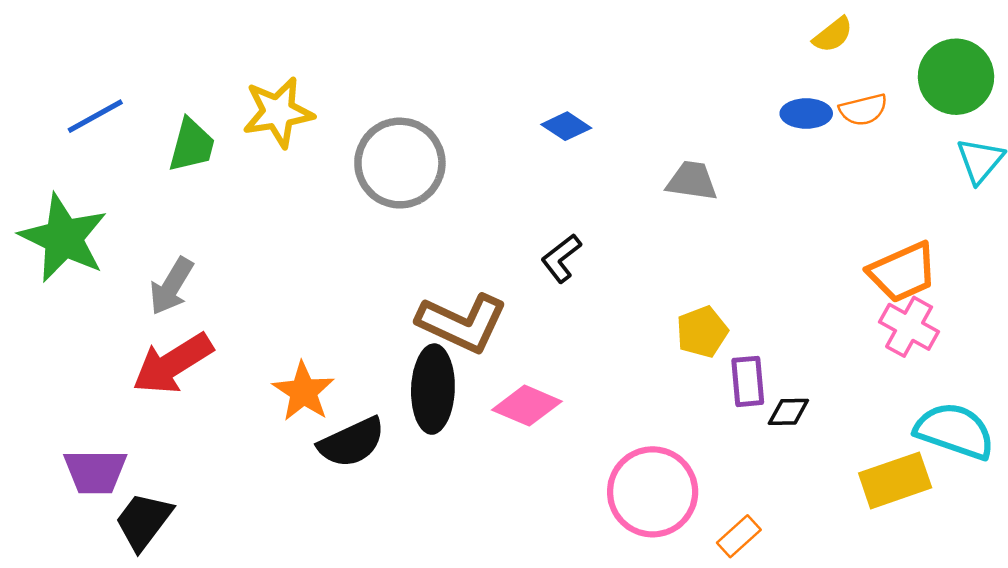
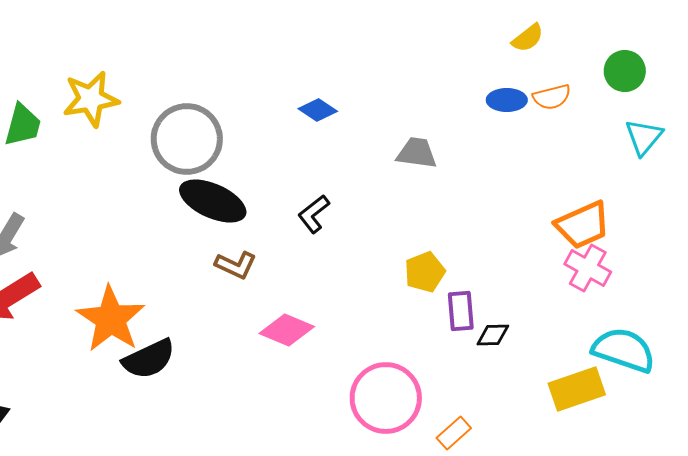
green circle: (956, 77) -> (625, 71), size x0.7
brown L-shape: (462, 323) -> (236, 265), size x0.6
black ellipse: (433, 389) -> (213, 201), moved, turned -68
orange star: (303, 392) -> (111, 319), size x1.4

